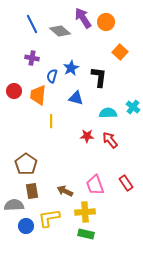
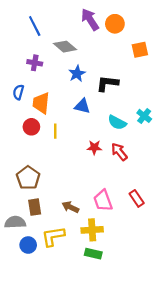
gray diamond: (60, 31) -> (65, 47), moved
orange square: (120, 52) -> (140, 50), moved, turned 35
blue semicircle: (52, 76) -> (18, 92), moved
black L-shape: (99, 77) -> (107, 83), turned -90
red circle: (14, 91) -> (31, 127), moved
cyan semicircle: (108, 113) -> (117, 122), turned -150

